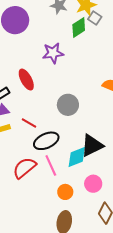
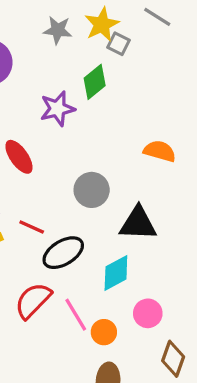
green diamond: (79, 27) -> (95, 82), moved
black triangle: (92, 145) -> (138, 223), moved, turned 35
pink line: (51, 165) -> (76, 315), moved

